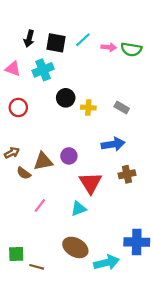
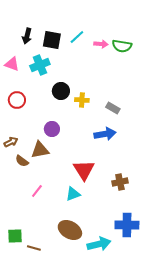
gray rectangle: (122, 108) -> (113, 108), moved
purple circle: (69, 156) -> (52, 129), moved
brown cross: (127, 174) -> (120, 182), moved

